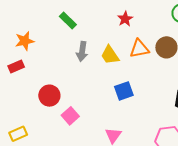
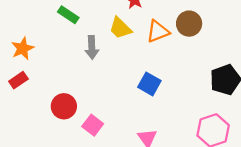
yellow trapezoid: (110, 55) -> (120, 28), moved
blue square: (124, 91) -> (149, 84), turned -30

